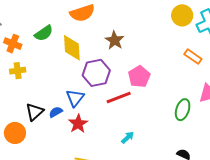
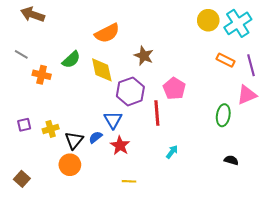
yellow cross: (18, 71) -> (51, 129), moved
red line: (119, 98) -> (157, 113), turned -65
orange circle: (15, 133) -> (70, 165), moved

